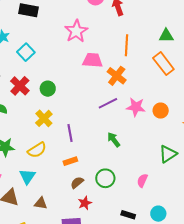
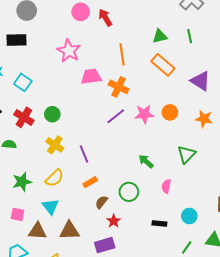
green arrow: (114, 140) -> (146, 161), moved
brown triangle: (41, 203) -> (69, 231), size x1.5

